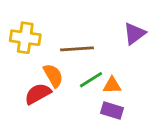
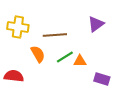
red semicircle: (38, 94) -> (14, 76), moved, turned 36
purple rectangle: (112, 111) -> (102, 79), moved

